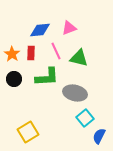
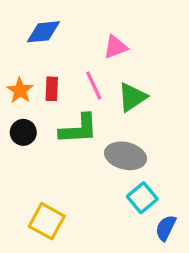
blue diamond: (40, 30) -> (43, 32), moved
green triangle: (79, 58) -> (132, 97), turned -48
yellow square: (28, 132) -> (47, 221), turned -30

